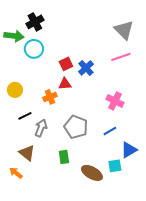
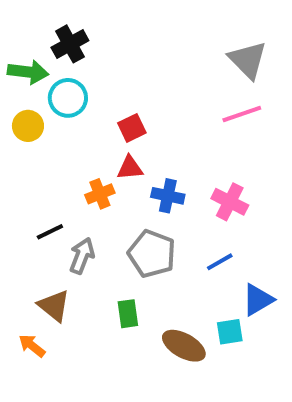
blue cross: (86, 68) -> (168, 196), moved, turned -35
yellow circle: (15, 90) -> (28, 126), moved

